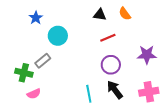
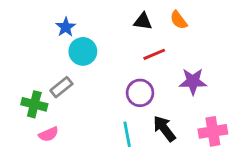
blue star: (36, 18) -> (66, 27), moved
purple star: (147, 55) -> (193, 81), moved
purple circle: (111, 65) -> (140, 93), moved

